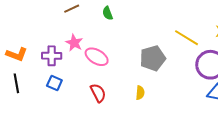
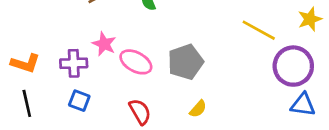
gray pentagon: (153, 58) -> (186, 62), moved
yellow semicircle: (140, 93) -> (198, 109), turned 40

